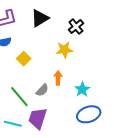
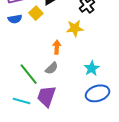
yellow square: (24, 59) -> (36, 13), moved
orange arrow: (58, 78) -> (57, 47), moved

